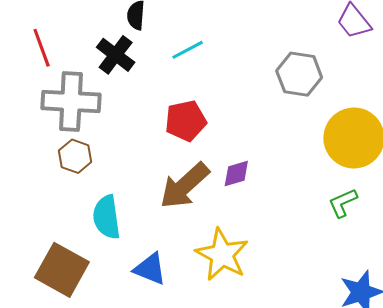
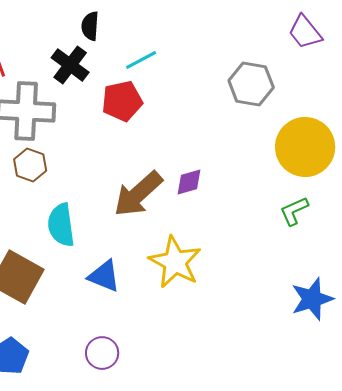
red pentagon: (186, 121) -> (122, 101), moved

